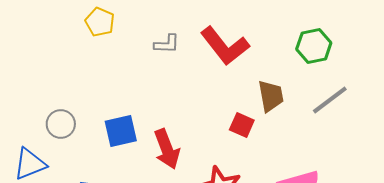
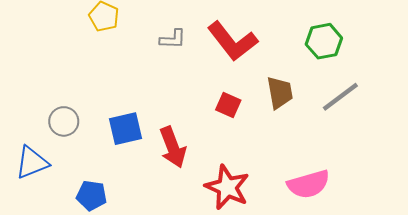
red square: (242, 125) -> (228, 105), moved

